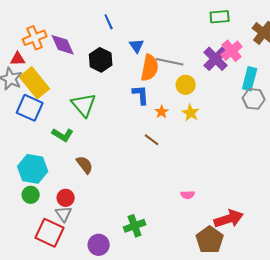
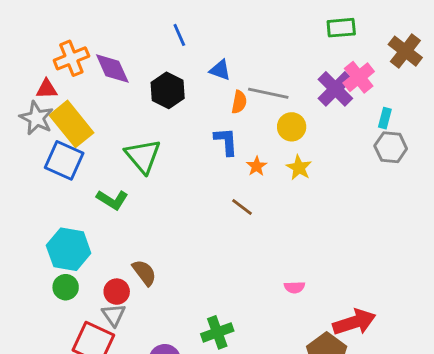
blue triangle: (137, 46) -> (220, 70), turned -35
orange semicircle: (150, 68) -> (239, 102), size x0.6
cyan rectangle: (250, 79) -> (385, 118), size x0.6
brown semicircle: (85, 165) -> (144, 273), moved

